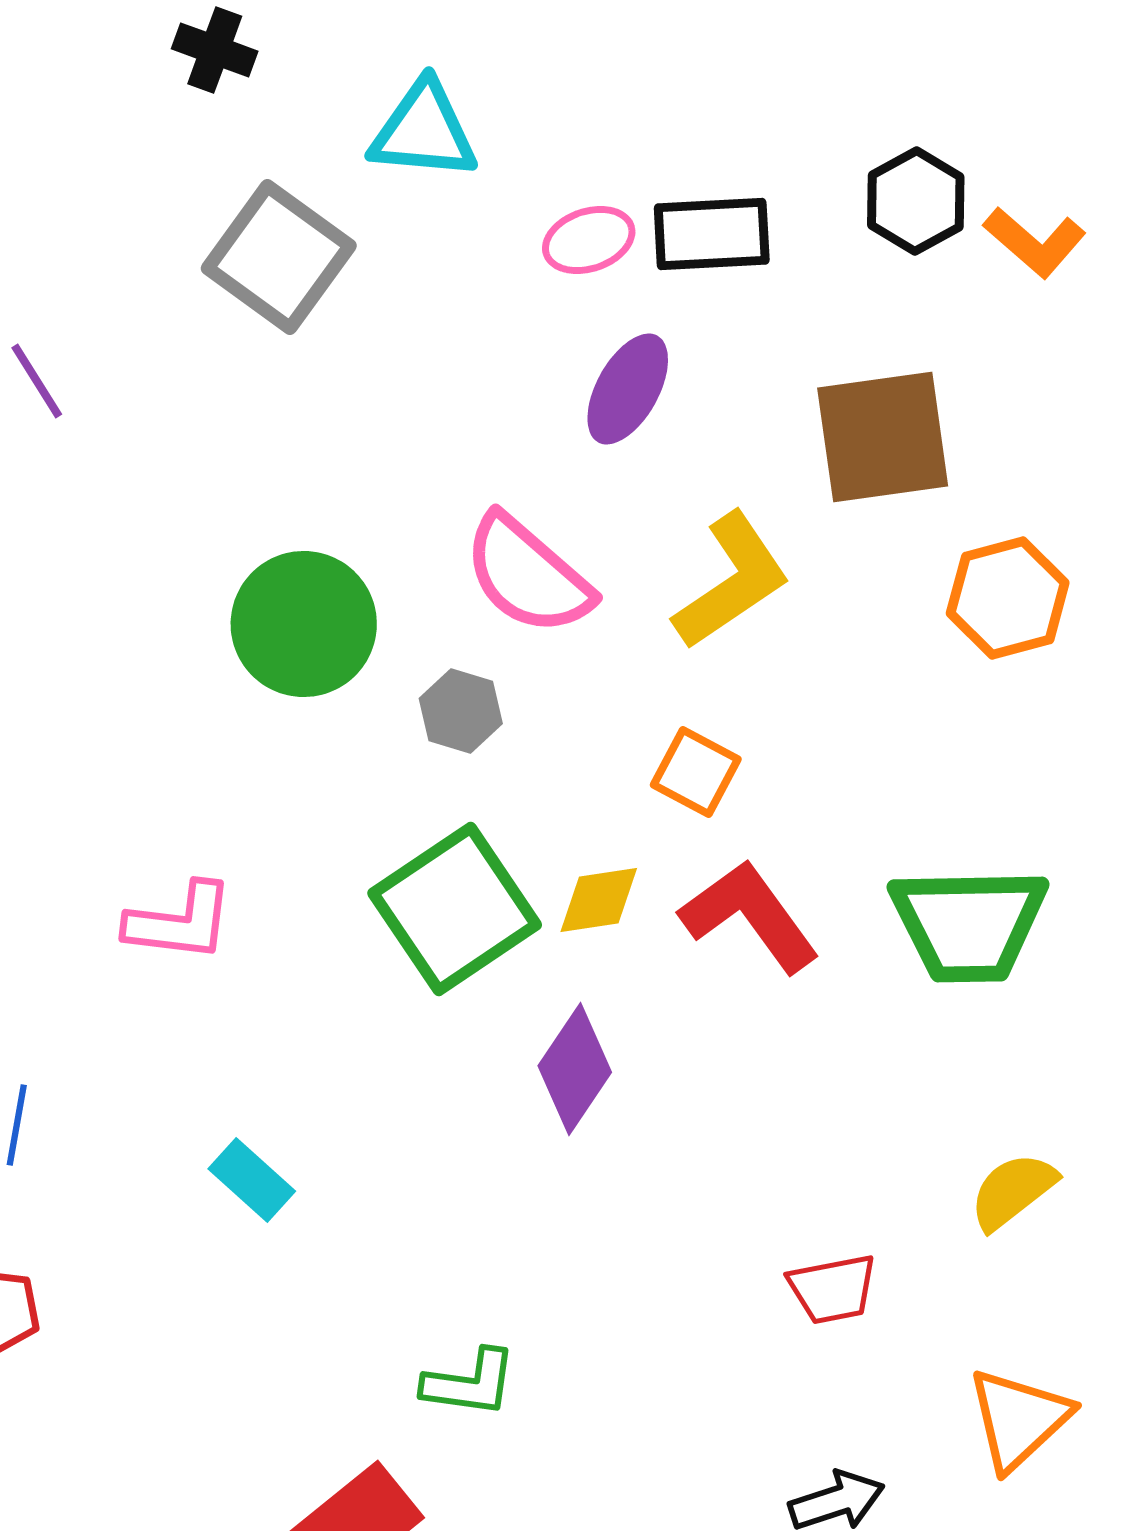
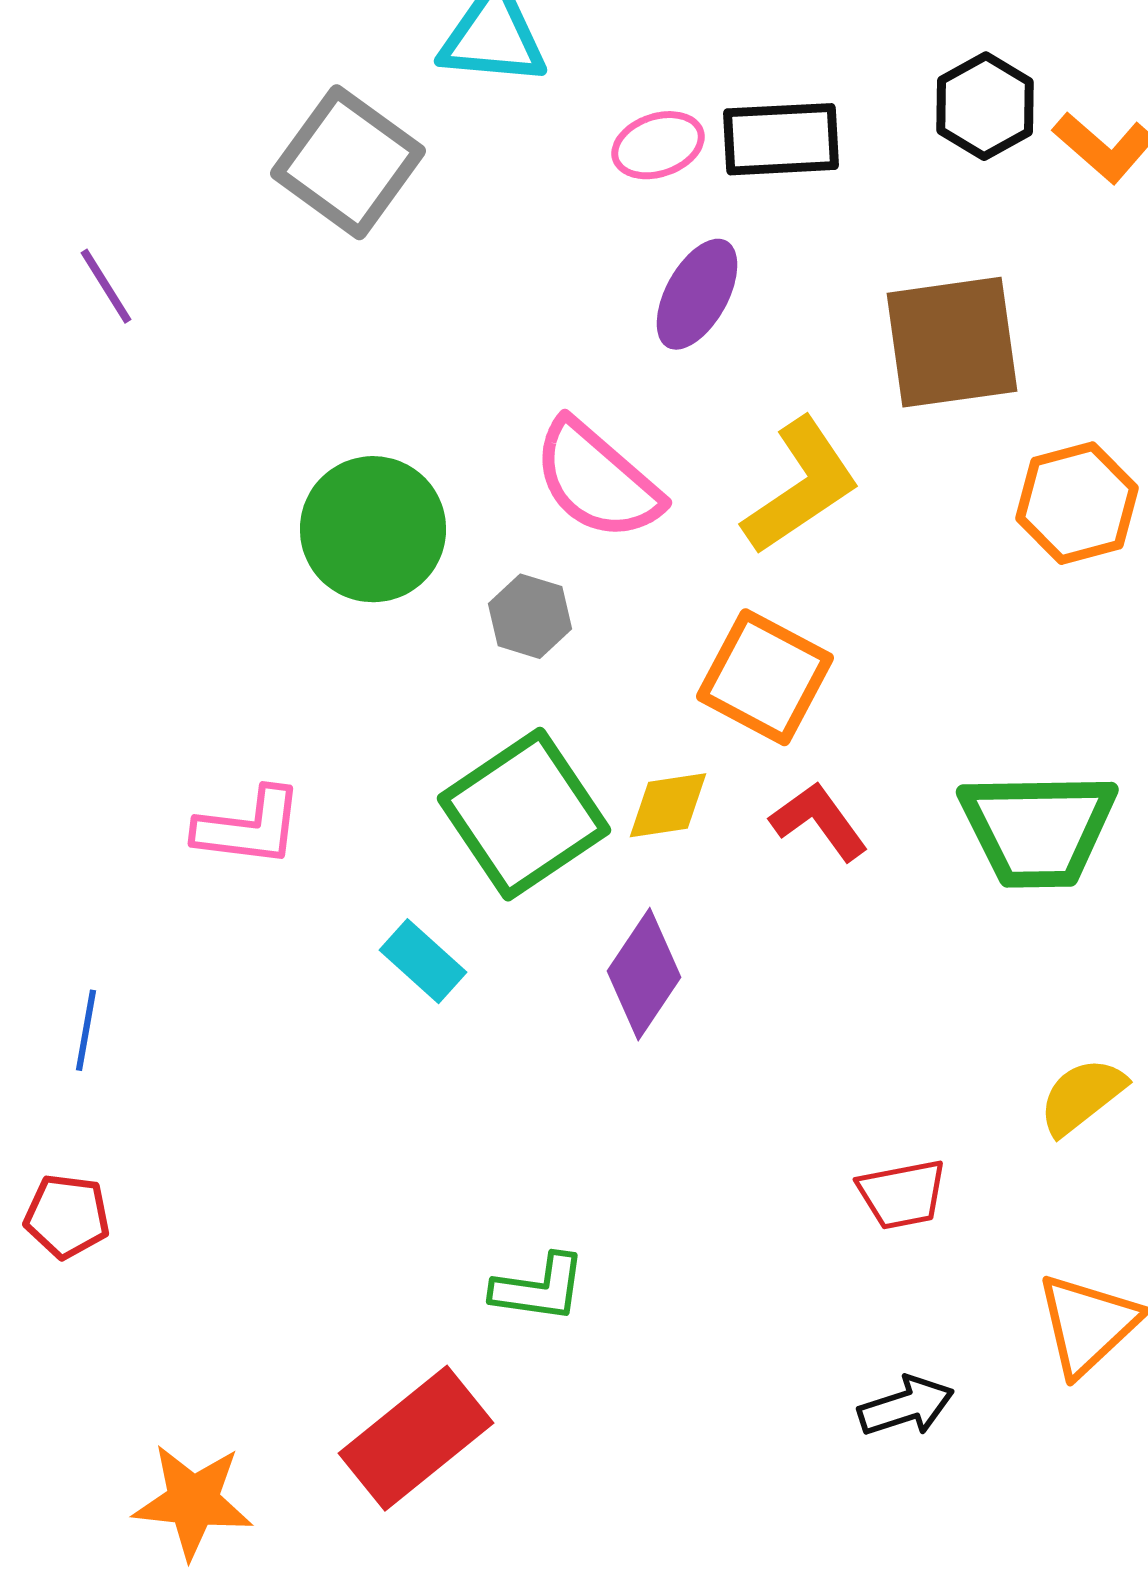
orange square: (696, 772) -> (765, 677), size x1.5
red L-shape: (750, 916) -> (819, 821), size x0.7
cyan rectangle: (252, 1180) -> (423, 961), moved

